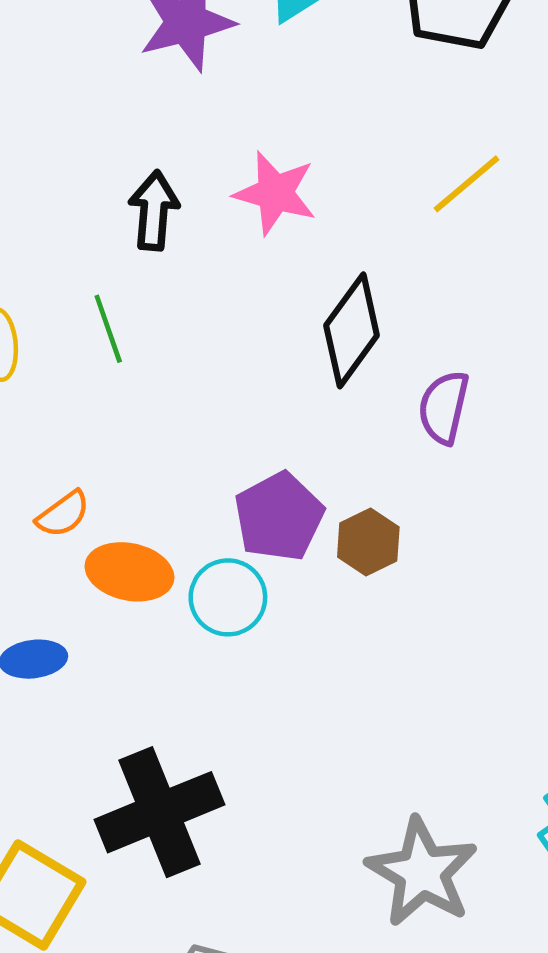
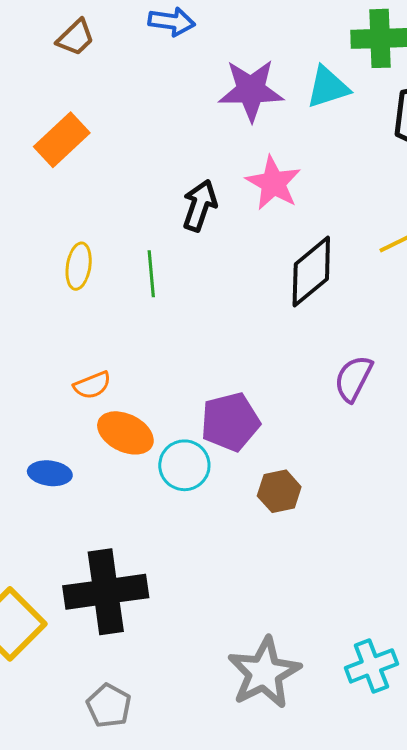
pink star: (275, 193) -> (273, 183), moved
black diamond: (352, 330) -> (311, 271), moved
brown hexagon: (368, 542) -> (279, 491), moved

